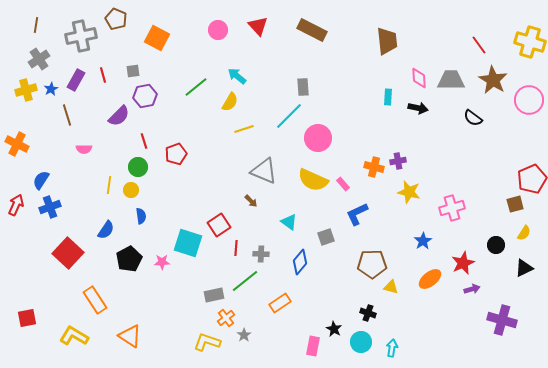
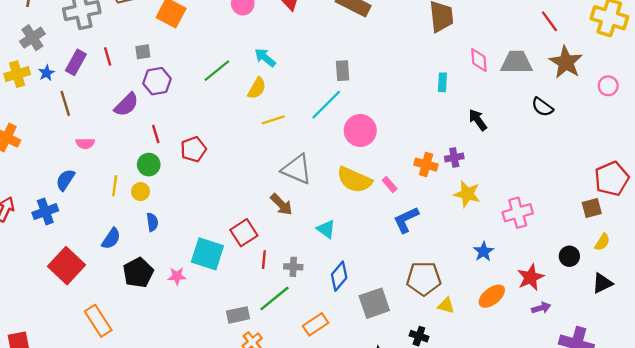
pink circle: (529, 100) -> (608, 86), size x0.6
black arrow: (418, 108) -> (478, 120), moved, turned -138
blue semicircle: (41, 180) -> (65, 180), moved
brown arrow: (251, 201) -> (281, 205), size x1.5
gray square: (326, 237) -> (374, 303), moved, size x1.5

